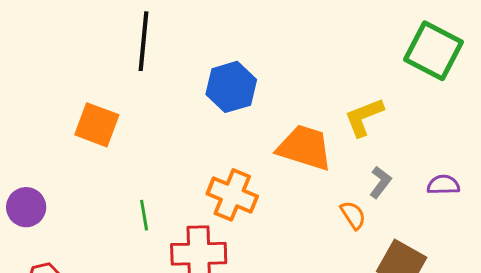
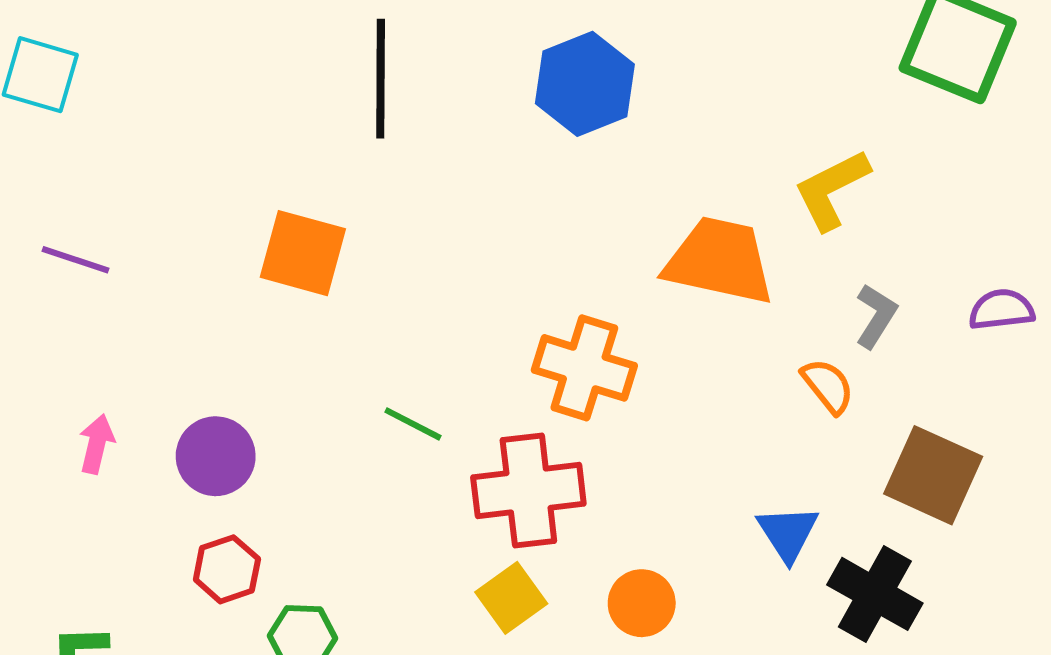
blue hexagon: (231, 87) -> (585, 84), moved
purple circle: (26, 207) -> (216, 456), moved
green line: (144, 215) -> (413, 424), turned -48

